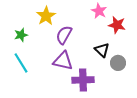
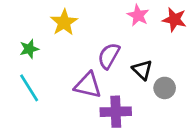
red star: (117, 25) -> (174, 20), moved
purple semicircle: (64, 35) -> (109, 56), moved

